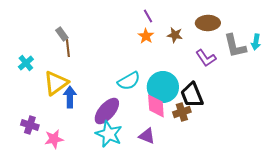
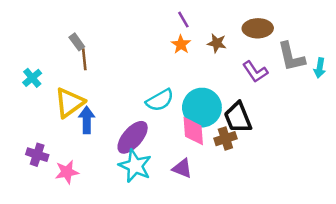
cyan arrow: (256, 42) -> (320, 68), moved

